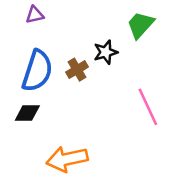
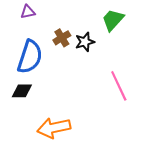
brown cross: (77, 70) -> (62, 38), moved

